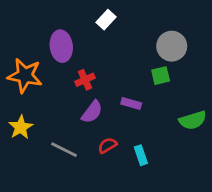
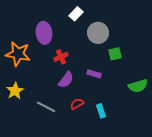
gray circle: (172, 46) -> (98, 33), moved

